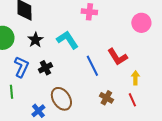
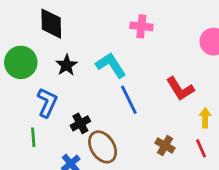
blue line: (92, 66) -> (129, 100), moved
black cross: (45, 68) -> (80, 123), moved

